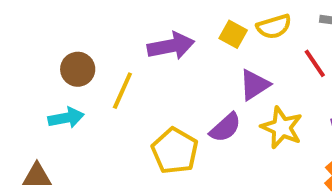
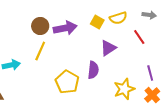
brown circle: (78, 69) -> (40, 26), moved
purple semicircle: (225, 128) -> (93, 70), turned -42
yellow star: (282, 128) -> (124, 89), moved, turned 30

